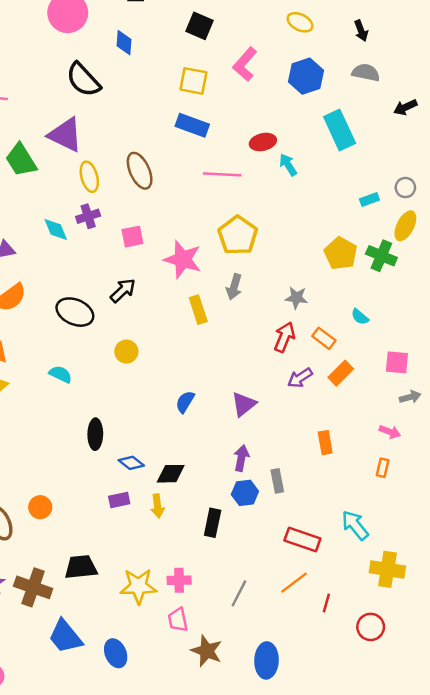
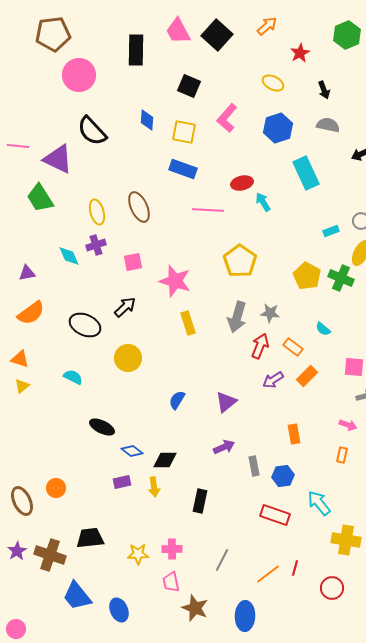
blue diamond: (124, 43) -> (147, 120), moved
purple triangle: (65, 135) -> (58, 159), moved
yellow pentagon: (238, 235) -> (240, 261), moved
gray arrow: (234, 287) -> (237, 317), moved, size x1.4
yellow circle: (126, 352) -> (128, 358), size x1.4
black ellipse: (95, 434) -> (102, 427), turned -65
purple arrow: (241, 458) -> (224, 447), turned 55
blue hexagon: (245, 493) -> (283, 476), moved
orange line: (294, 583) -> (268, 574), moved
yellow star: (138, 586) -> (138, 554), size x0.7

